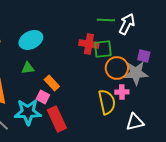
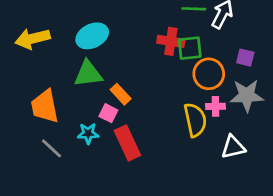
green triangle: (28, 68) -> (88, 74), size x1.6
gray star: (136, 73) -> (247, 96), moved
cyan star: (28, 112) -> (88, 133), size x0.6

